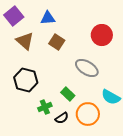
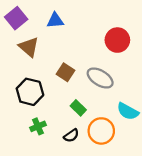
brown square: (57, 42) -> (66, 72), moved
green cross: (45, 107) -> (38, 126), moved

